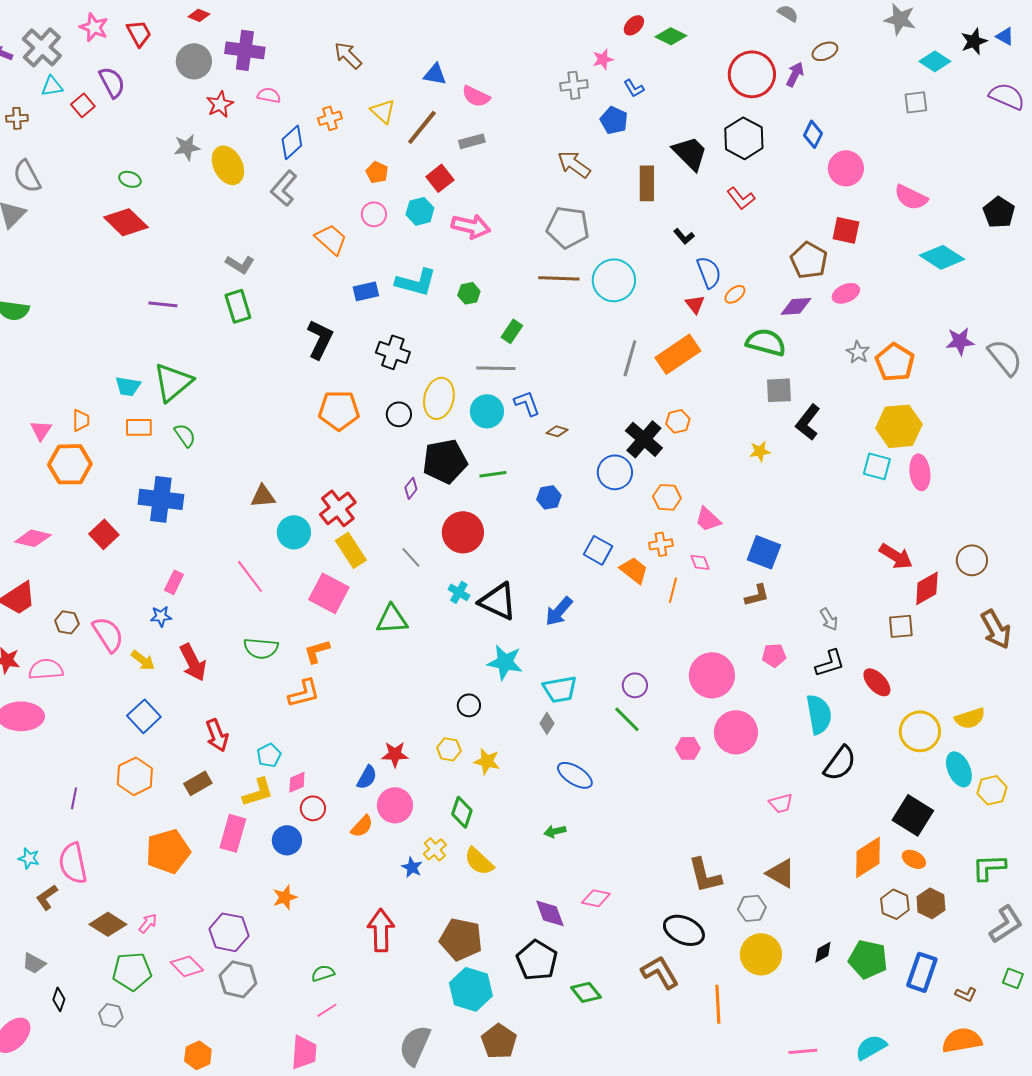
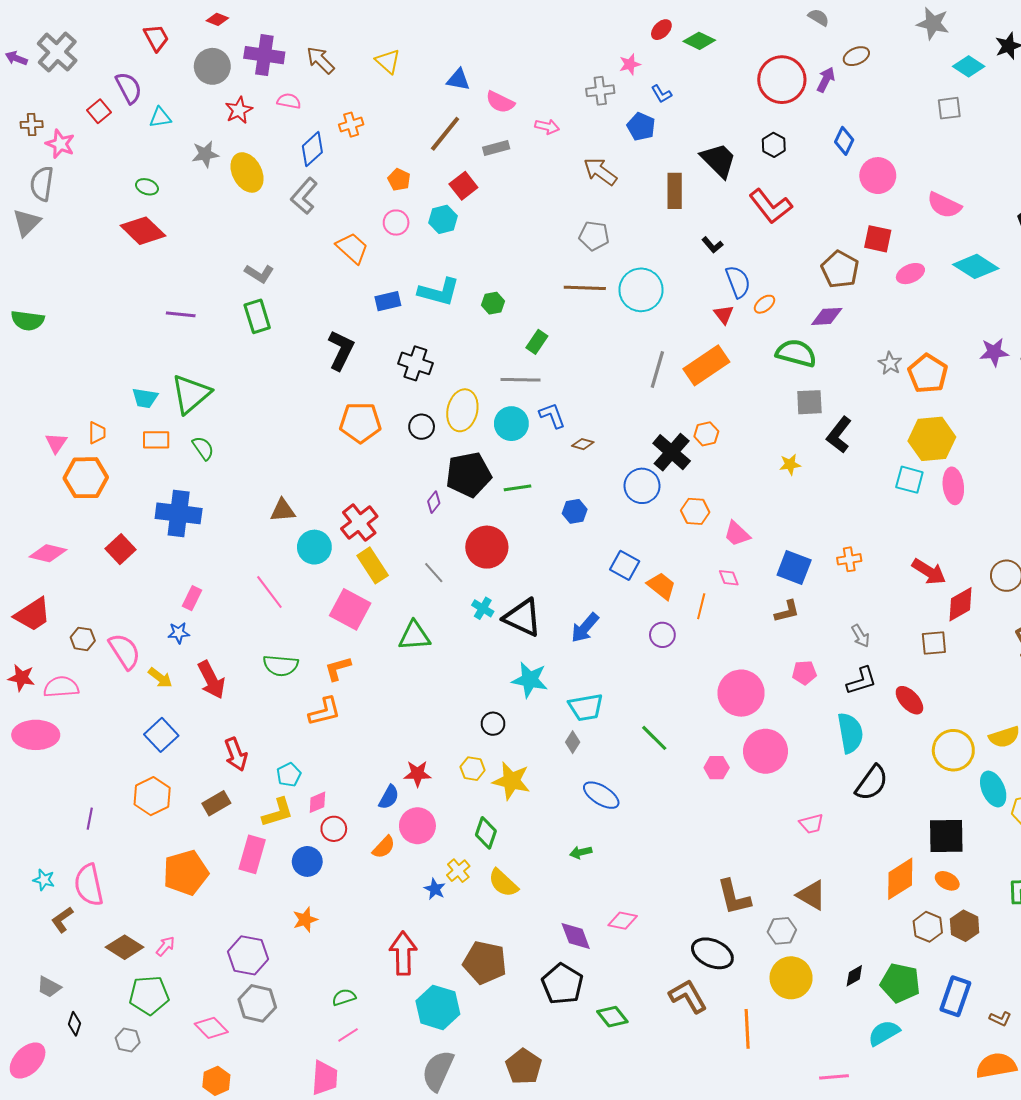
pink star: (94, 27) -> (60, 144), moved
brown arrow: (348, 55) -> (320, 60), moved
cyan triangle: (52, 86) -> (160, 117), moved
yellow triangle: (383, 111) -> (388, 61), moved
black hexagon: (744, 138) -> (774, 145), size x0.6
gray semicircle: (27, 176) -> (42, 184), turned 36
red L-shape: (741, 198) -> (771, 206), size x1.5
pink arrow: (471, 226) -> (547, 127), moved, size x0.6
gray pentagon: (568, 227) -> (594, 236), size x0.7
pink ellipse: (846, 293) -> (910, 274), moved
orange cross: (661, 544) -> (849, 559), moved
purple circle: (635, 685) -> (662, 635), moved
yellow star: (487, 761) -> (511, 781), size x1.4
black square: (913, 815) -> (946, 836), turned -33
pink diamond: (187, 966) -> (211, 1028), moved
cyan hexagon: (471, 989) -> (438, 1007), moved
cyan semicircle: (871, 1047) -> (884, 1033), moved

